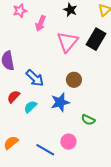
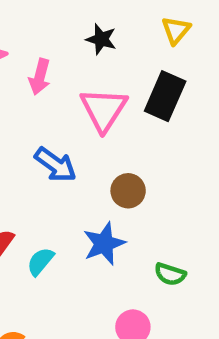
blue arrow: (35, 78) -> (55, 165), moved

